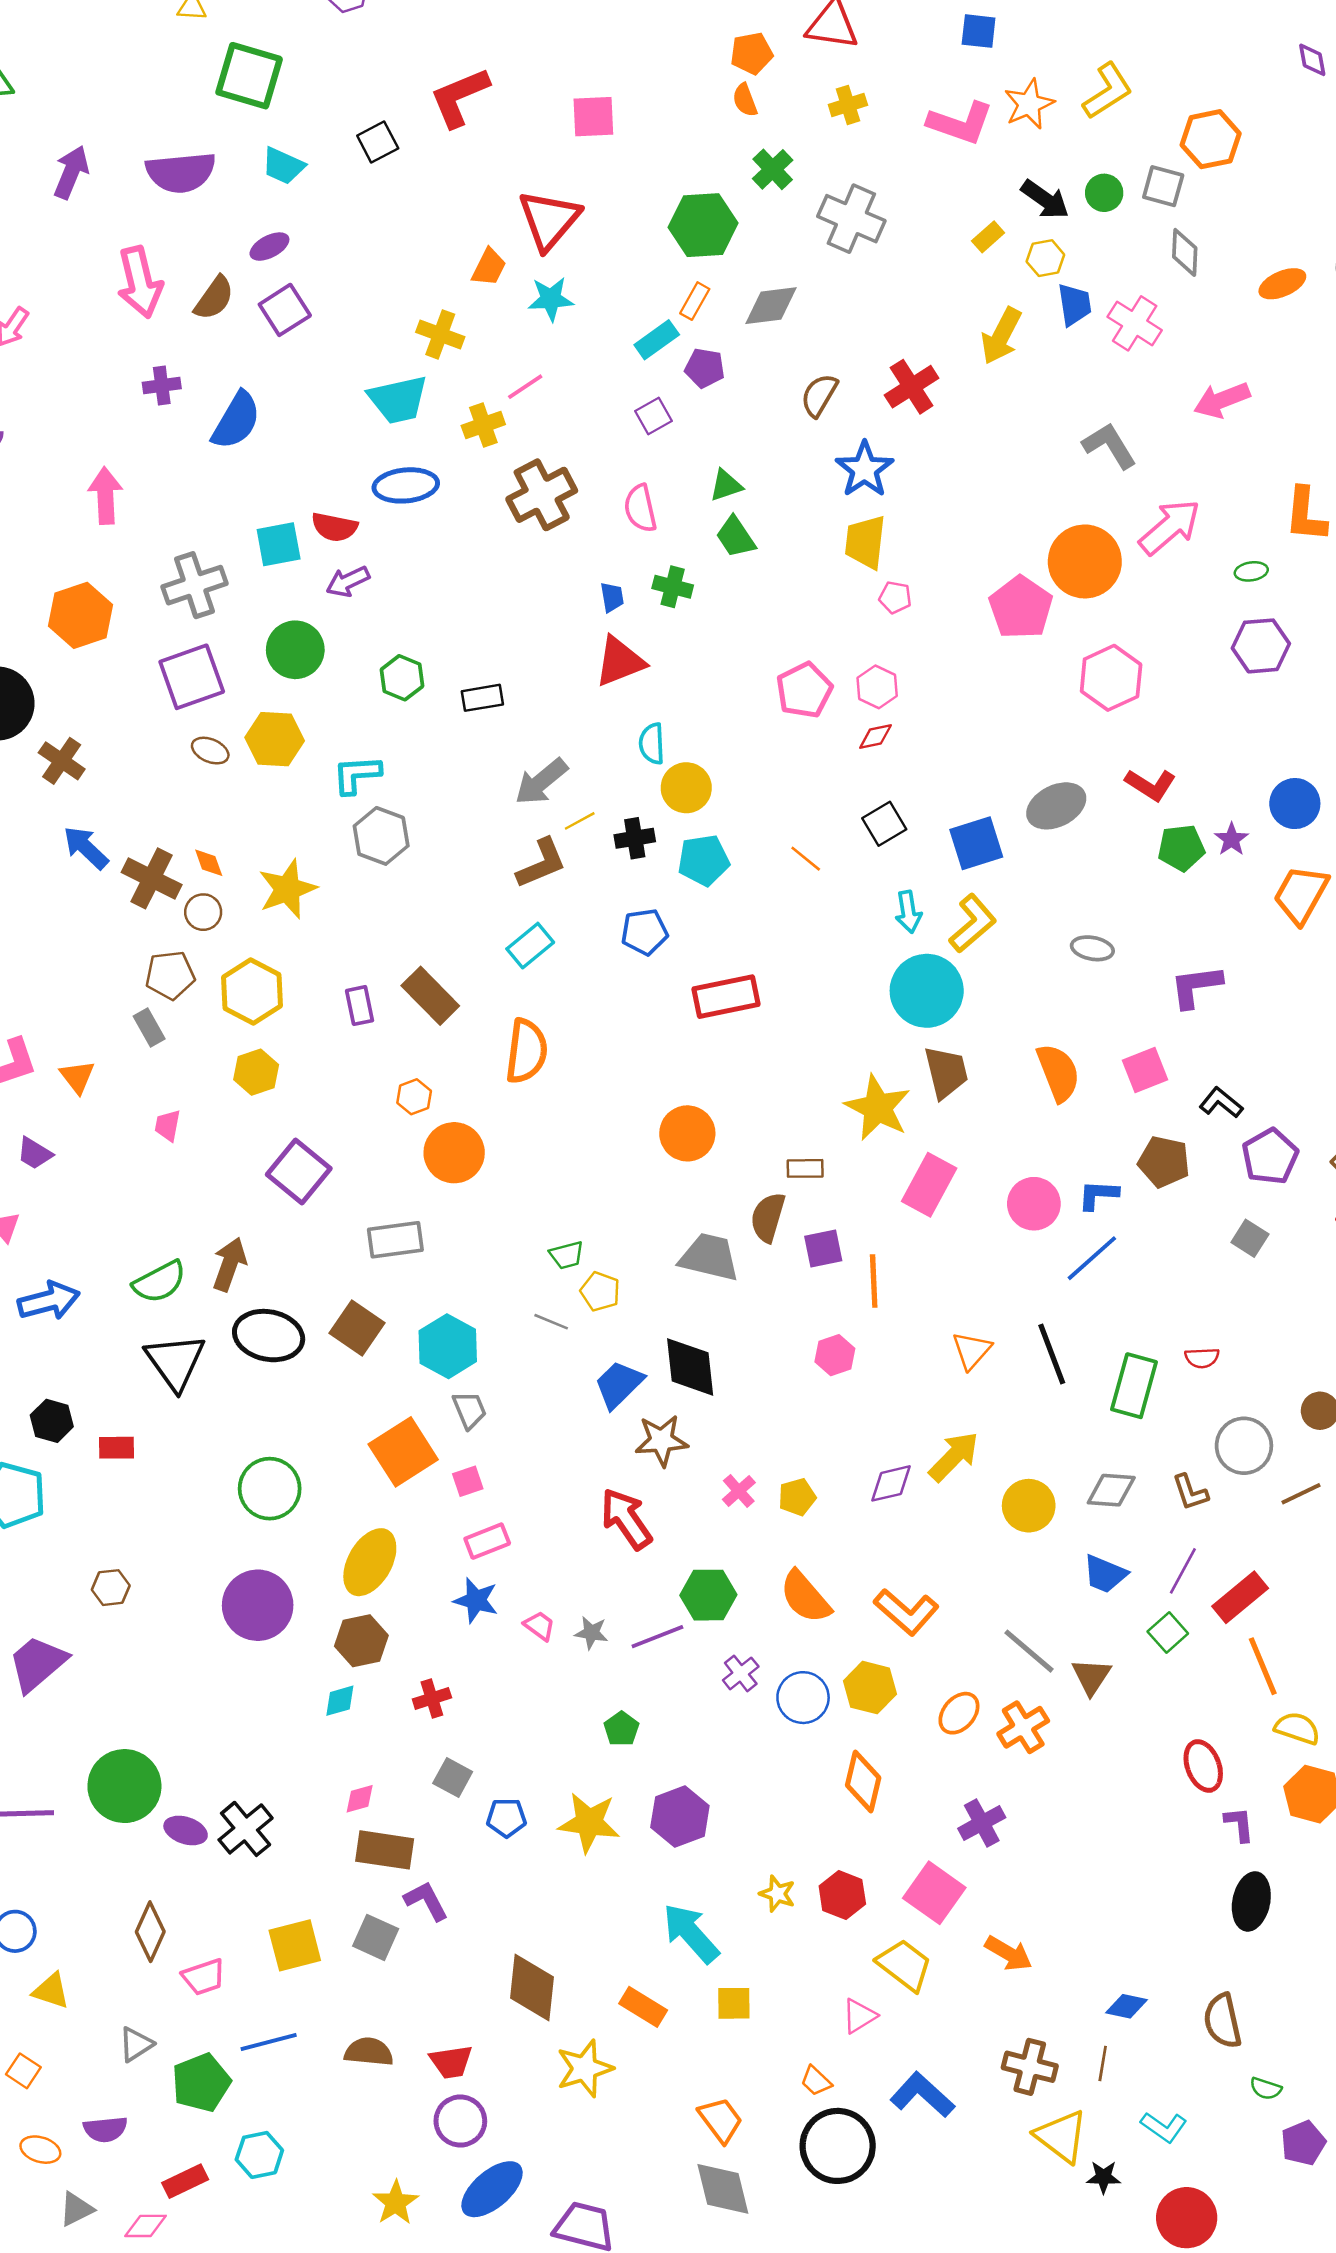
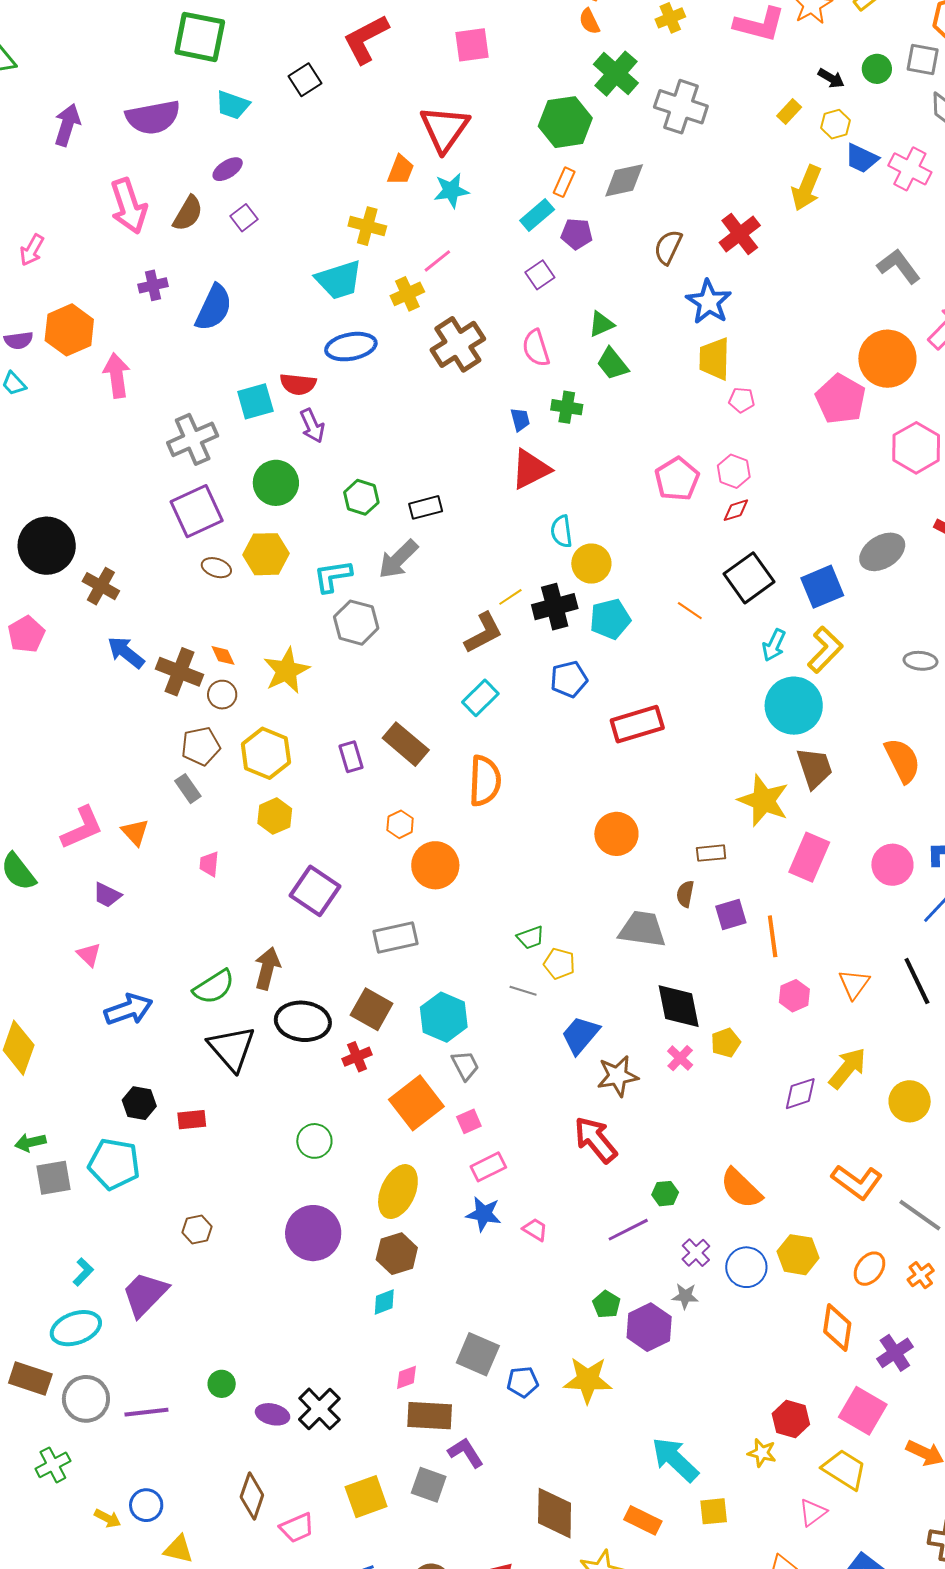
green cross: (773, 169) -> (616, 74), size x1.4
black arrow: (1045, 200) -> (831, 78), size x0.7
blue trapezoid: (1075, 305) -> (862, 158), turned 129
purple square: (285, 310) -> (244, 218), size x0.7
purple arrow: (348, 581) -> (312, 426), turned -84
orange hexagon: (81, 615) -> (69, 330), moved
gray arrow: (541, 782) -> (398, 559), moved
black square: (884, 824) -> (749, 578), size x1.4
black cross: (635, 838) -> (555, 607), size x1.4
cyan arrow: (908, 912) -> (774, 645), turned 40
brown semicircle: (768, 1217) -> (685, 894), size x0.7
pink hexagon: (835, 1355) -> (794, 996), moved
black diamond: (690, 1367) -> (679, 1006), moved
green circle: (270, 1489) -> (314, 1141), size x0.7
pink cross: (739, 1491) -> (680, 1058), moved
yellow pentagon: (797, 1497) -> (726, 1043), moved
green hexagon: (708, 1595) -> (665, 1194), size x0.6
orange L-shape: (906, 1612) -> (857, 1182), moved
gray star: (591, 1633) -> (685, 1296), moved
red cross: (432, 1698) -> (357, 1057), moved
orange cross: (1023, 1727) -> (921, 1275), size x0.7
gray square: (453, 1777) -> (478, 1354), size x1.4
orange diamond: (863, 1781) -> (837, 1328), moved
green circle: (124, 1786) -> (222, 1384), size x0.5
purple hexagon: (680, 1817) -> (649, 1327), moved
yellow star: (777, 1894) -> (762, 1453), moved

